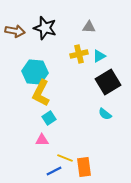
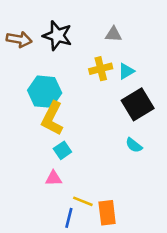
blue line: (54, 171) -> (69, 218), turned -49

